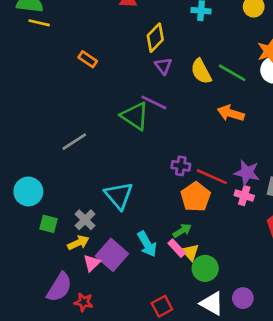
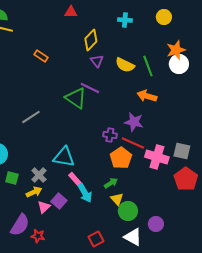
yellow semicircle: (201, 71) -> (125, 65), turned -36
green line: (232, 73) -> (148, 66), turned 40
purple star: (247, 173) -> (134, 122), moved
cyan triangle: (119, 196) -> (64, 157), turned -40
pink cross: (244, 196) -> (157, 157), size x1.6
pink rectangle: (177, 248) -> (75, 179), moved
purple square: (112, 255) -> (59, 201), size x0.7
purple circle: (243, 298) -> (156, 224), moved

